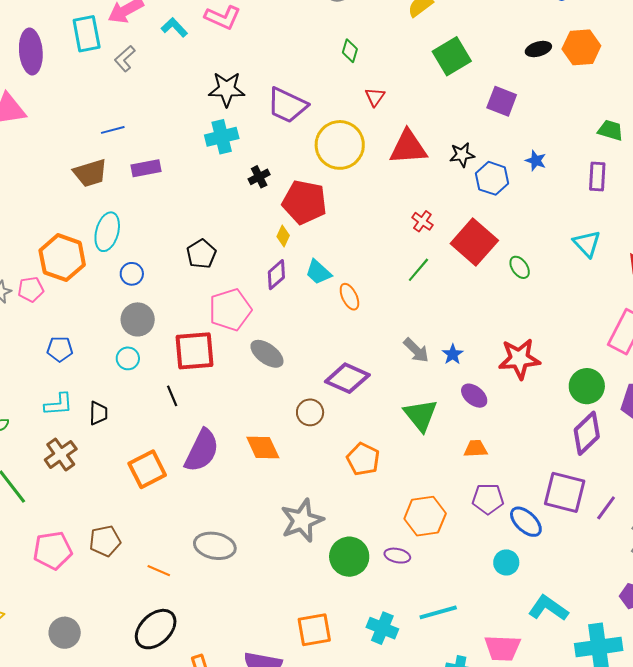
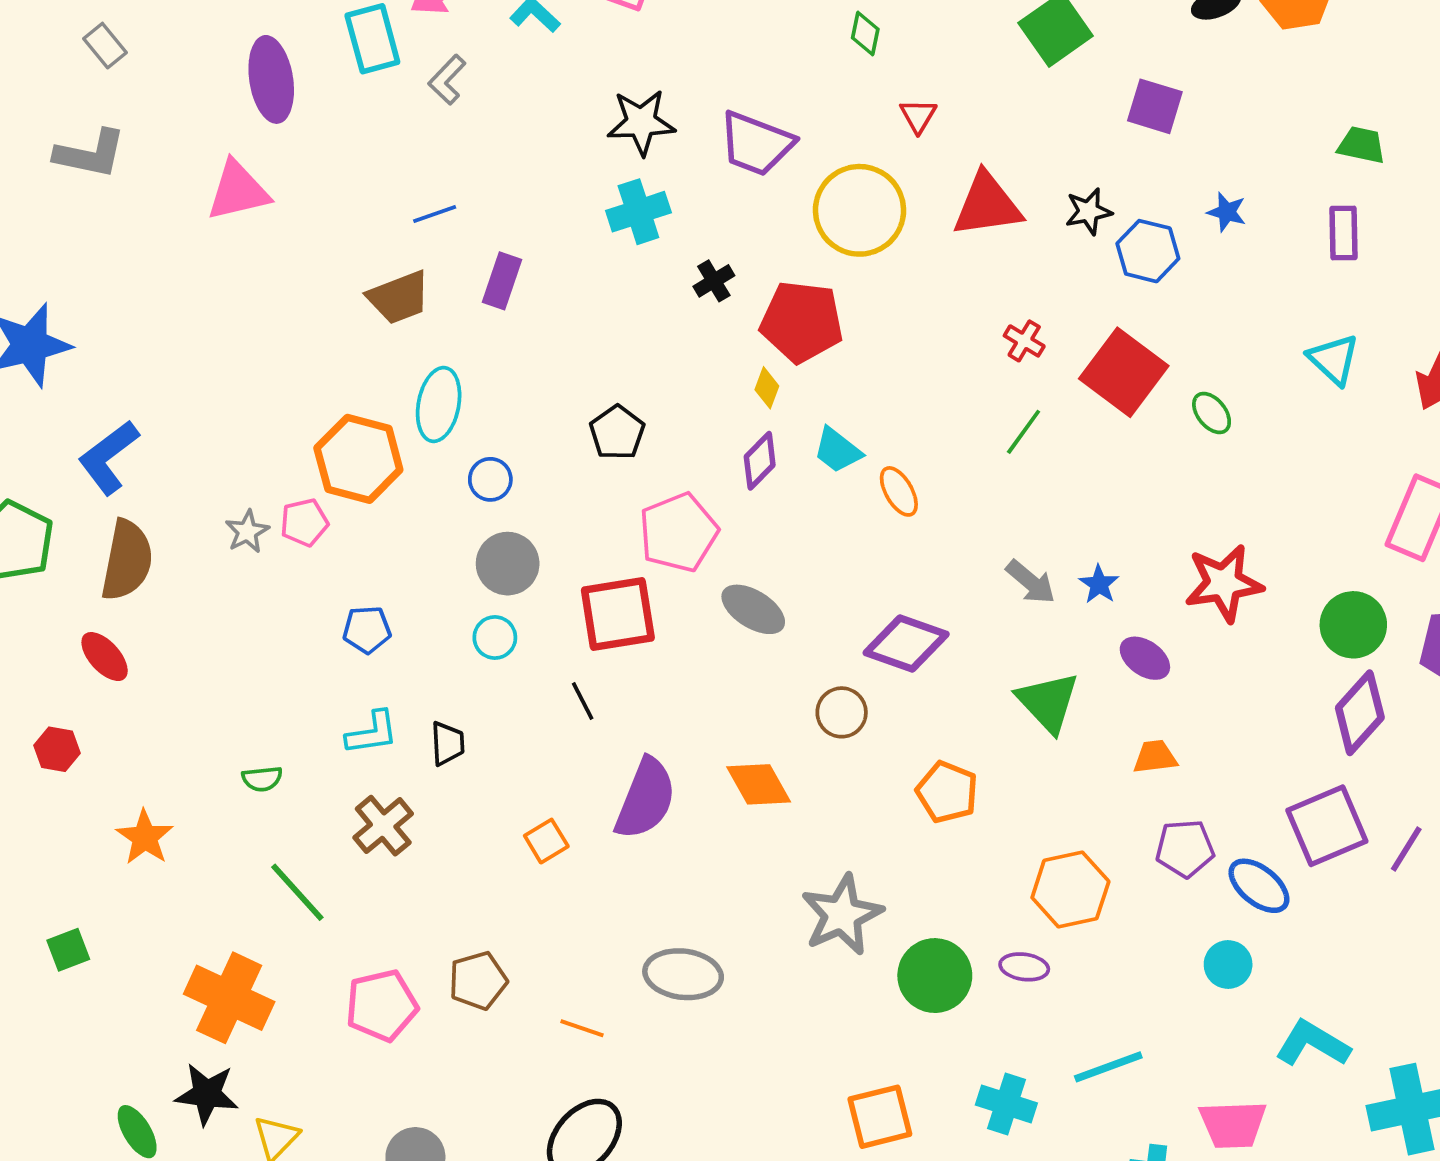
purple rectangle: (146, 168) -> (502, 281), turned -56
orange square: (147, 469) -> (546, 841), size x0.6
purple square: (565, 492) -> (1327, 826), turned -33

